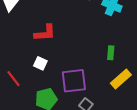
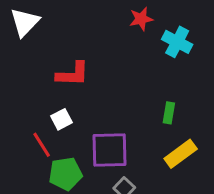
white square: (40, 63) -> (62, 119), turned 32
red line: (14, 79) -> (42, 145), moved

